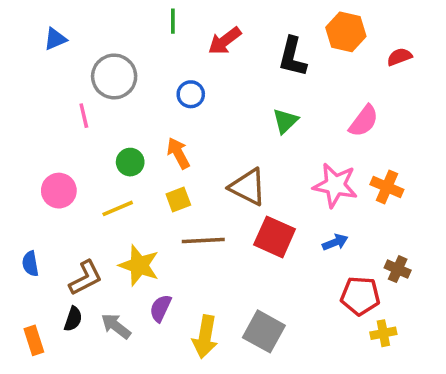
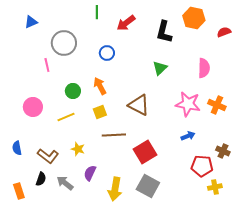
pink semicircle: (364, 121) -> (204, 68), turned -36
red square: (275, 237) -> (145, 152), moved, turned 35
yellow star: (139, 265) -> (78, 149), size x0.6
brown L-shape: (86, 278) -> (48, 156), turned 65

